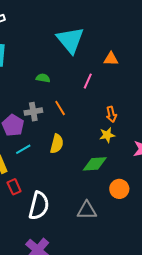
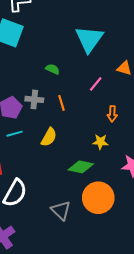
orange arrow: (111, 114) -> (112, 114), moved
orange circle: (119, 189) -> (98, 198), size x1.6
gray triangle: (87, 210) -> (61, 210), turned 30

